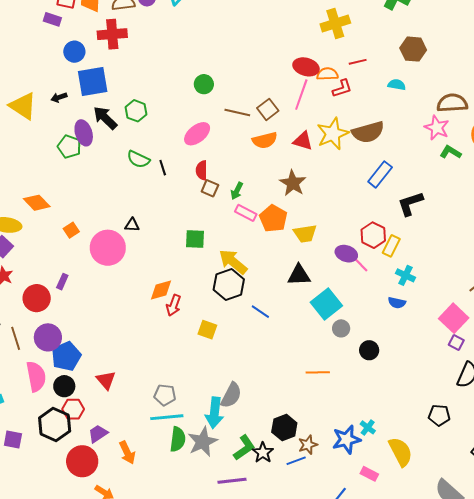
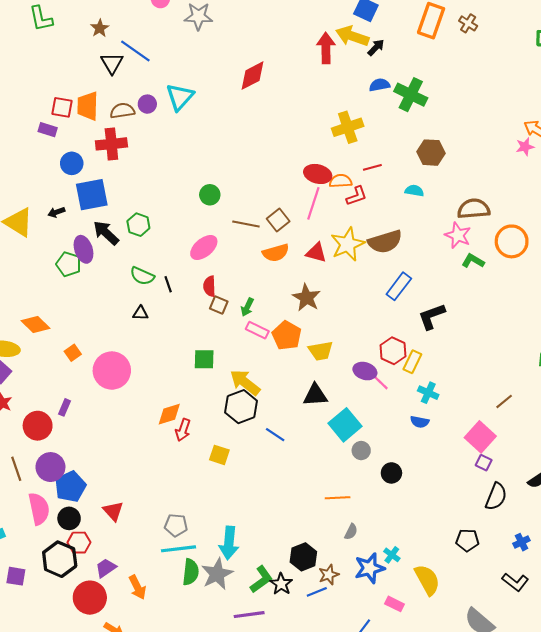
black triangle: (132, 225) -> (140, 313), moved
gray semicircle: (231, 395) -> (351, 532), moved, size x0.6

